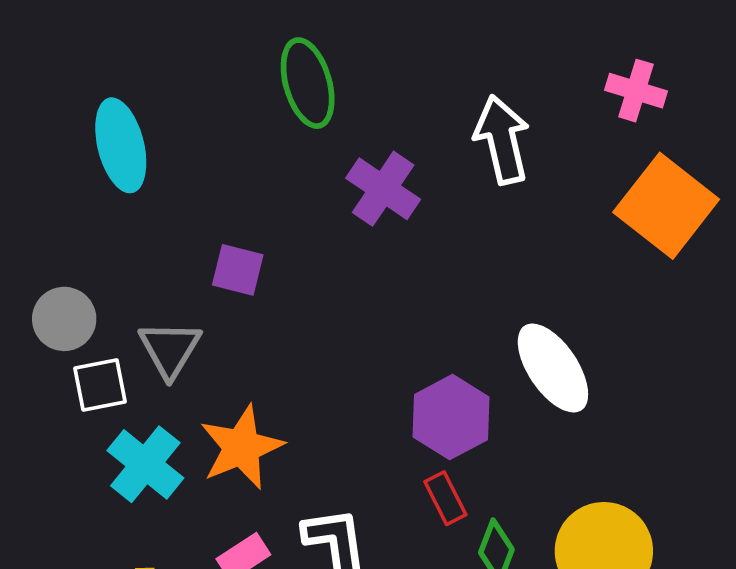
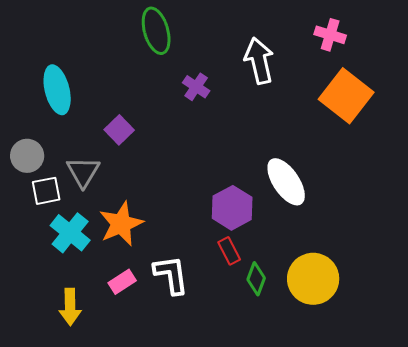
cyan ellipse: (121, 145) -> (57, 90), moved
purple cross: (383, 189) -> (196, 87), size x0.7
purple square: (238, 270) -> (119, 130), turned 32

